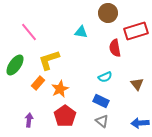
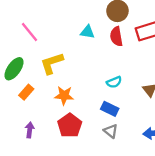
red semicircle: (115, 48) -> (116, 36), moved
orange rectangle: (38, 83) -> (26, 92), moved
orange star: (60, 89) -> (64, 95), turned 30

